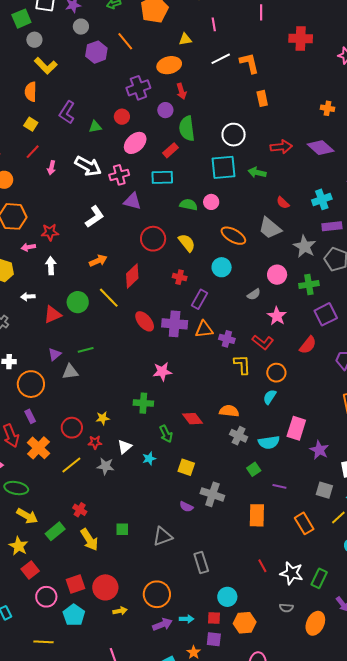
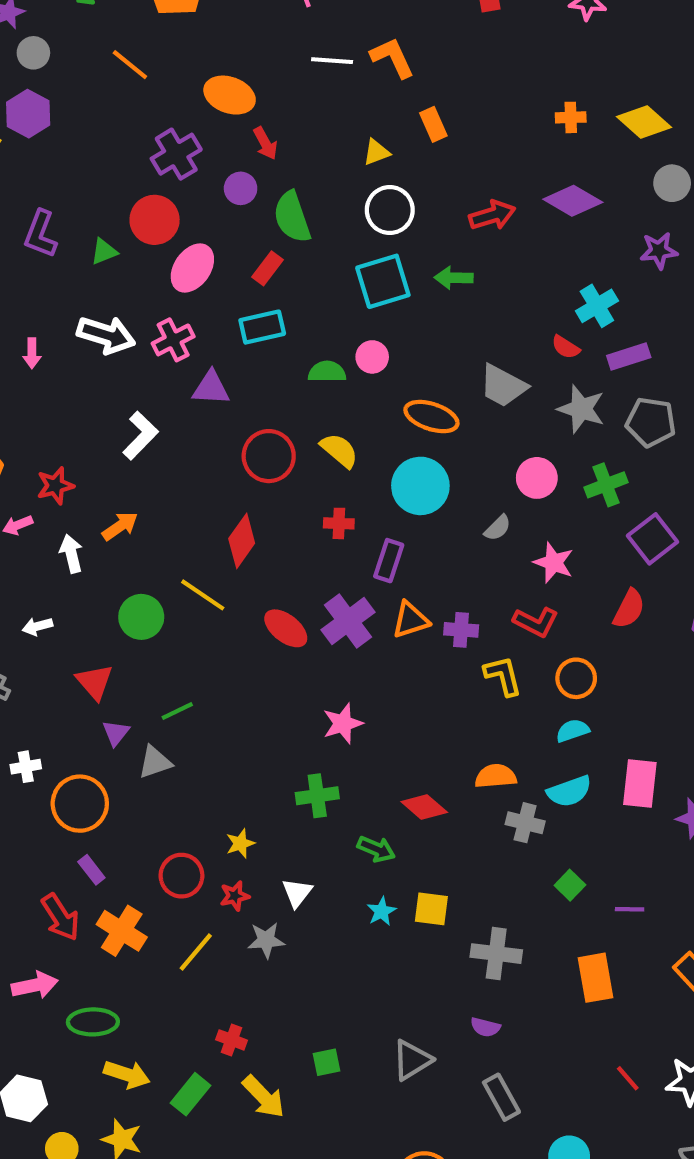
yellow triangle: (185, 39) -> (376, 152), moved
purple hexagon: (96, 52) -> (28, 114), moved
white line: (221, 59) -> (332, 61), turned 42
orange ellipse: (169, 65) -> (230, 95), turned 45
red circle: (122, 117) -> (155, 220), size x1.5
red semicircle: (283, 203) -> (566, 347), moved
orange arrow: (98, 261) -> (120, 526), moved
cyan circle: (222, 267) -> (420, 486), size x1.4
red triangle: (53, 315) -> (94, 682), moved, turned -36
purple cross: (175, 324) -> (348, 621), turned -30
cyan semicircle: (270, 397) -> (573, 731), turned 49
green arrow: (166, 434) -> (376, 849), turned -30
cyan semicircle: (269, 442) -> (569, 791), moved
cyan star: (149, 459) -> (381, 911), moved
purple semicircle: (186, 507) -> (485, 1027), moved

